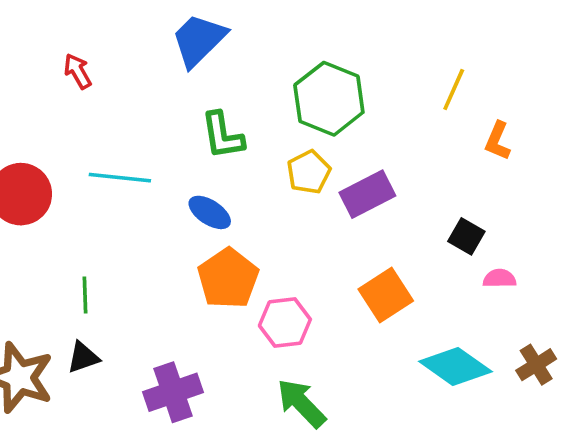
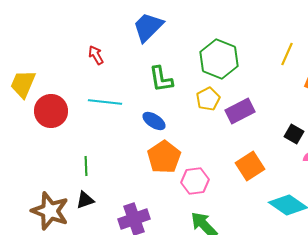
red arrow: (78, 71) -> (96, 55), moved

